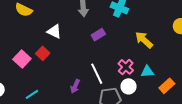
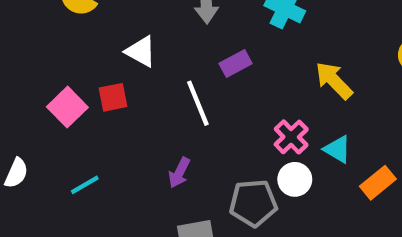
red square: (43, 53) -> (113, 97), turned 32
cyan triangle: (147, 71) -> (337, 149), turned 32
white line: (97, 74) -> (198, 103), moved

